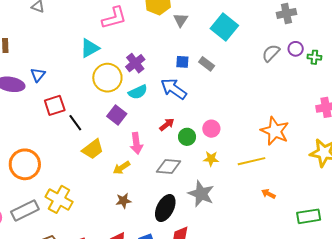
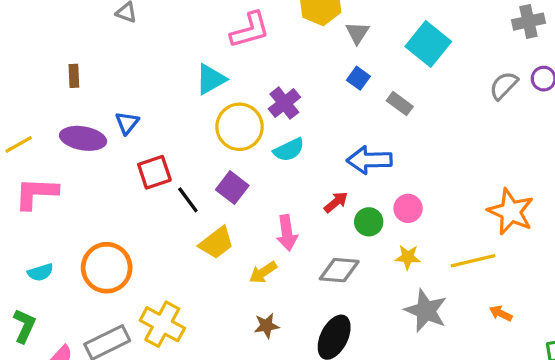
blue square: (182, 62) -> (358, 78), moved, turned 32
blue arrow: (174, 89) -> (369, 160), moved, turned -36
purple square: (117, 115) -> (232, 188), moved
gray star: (201, 194) -> (426, 311), moved

